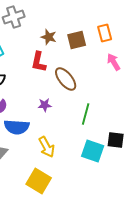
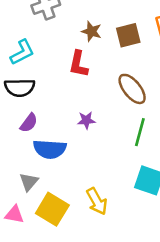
brown ellipse: (66, 79) -> (132, 89), moved
yellow arrow: (47, 147) -> (97, 201), moved
yellow square: (39, 181) -> (52, 209), moved

